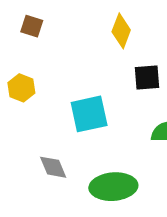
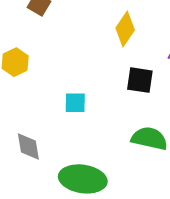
cyan square: (89, 114) -> (75, 103), size x0.6

